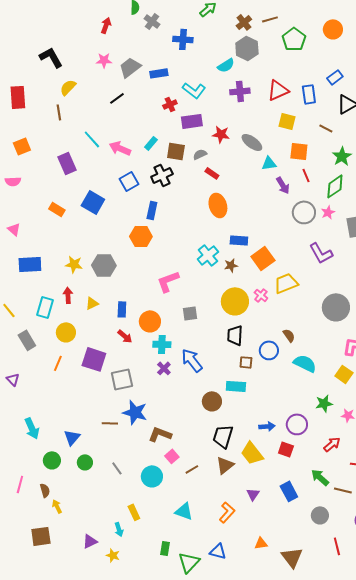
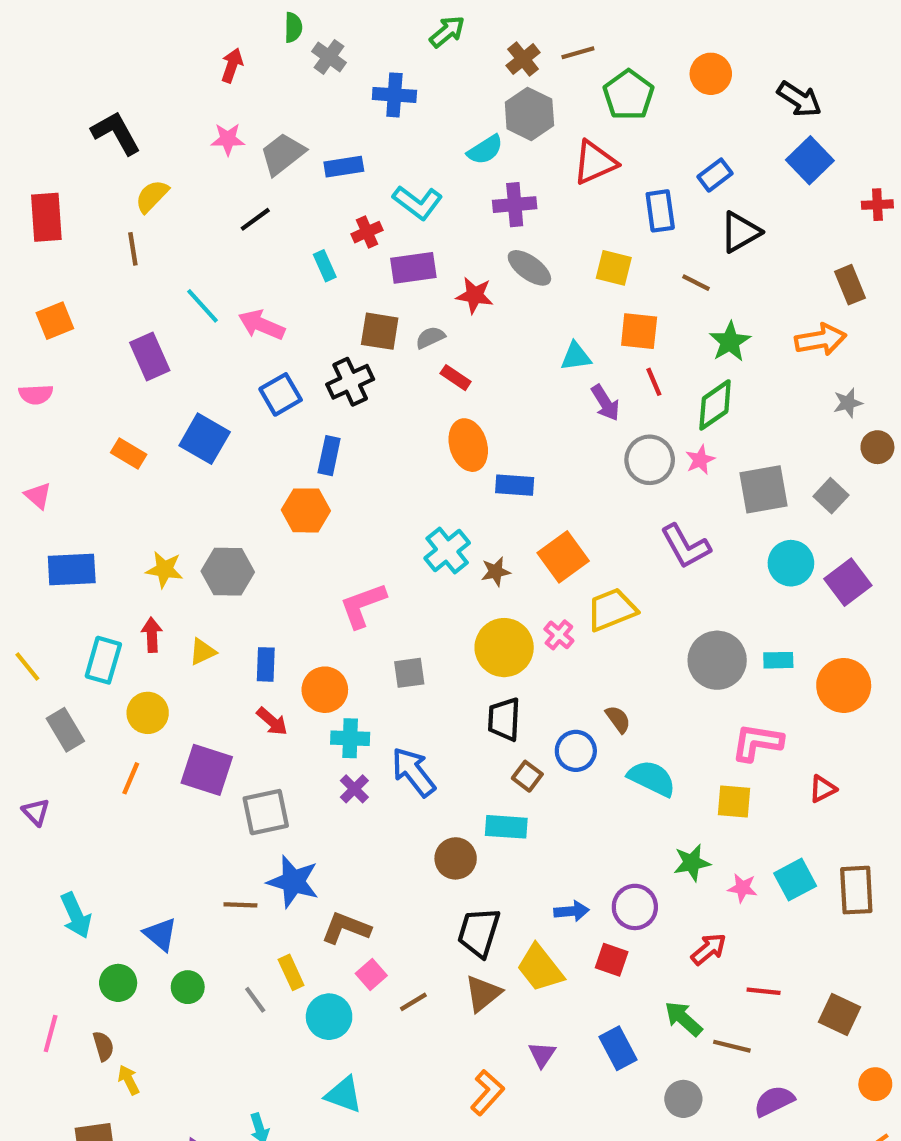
red triangle: (278, 90) -> (595, 162), moved
gray ellipse: (252, 142) -> (529, 268), moved
cyan rectangle: (151, 143) -> (325, 266), moved, turned -64
blue rectangle: (239, 240) -> (515, 485), moved
brown square: (246, 362) -> (527, 776), turned 32
yellow square: (344, 374) -> (734, 801), turned -30
blue triangle: (72, 437) -> (160, 934), turned -30
cyan triangle: (184, 511) -> (344, 1095), moved
yellow rectangle: (134, 512) -> (291, 972), moved

